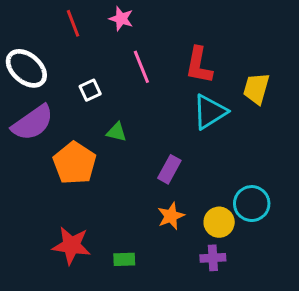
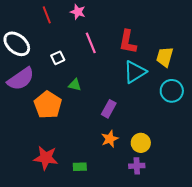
cyan circle: (252, 204) -> (172, 91), moved

